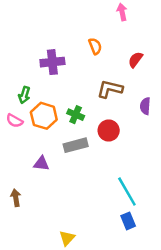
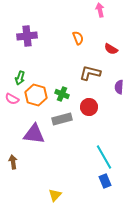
red semicircle: (135, 60) -> (111, 49), turned -96
purple cross: (52, 62) -> (27, 36), moved
purple triangle: (41, 163) -> (34, 134), size x1.6

